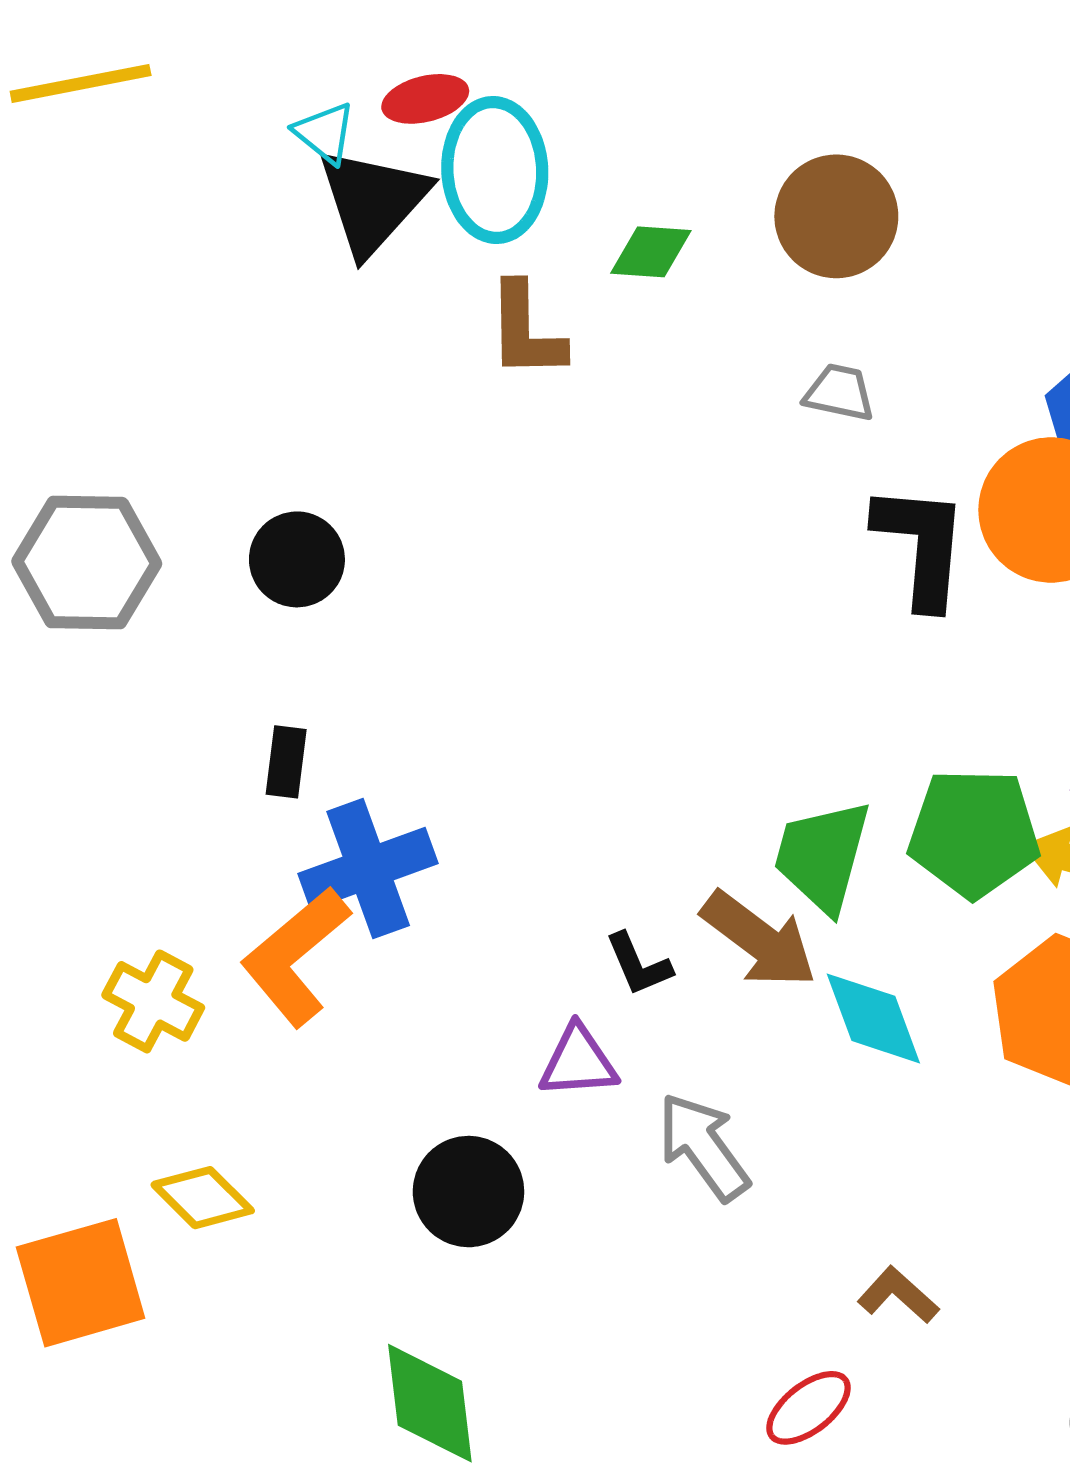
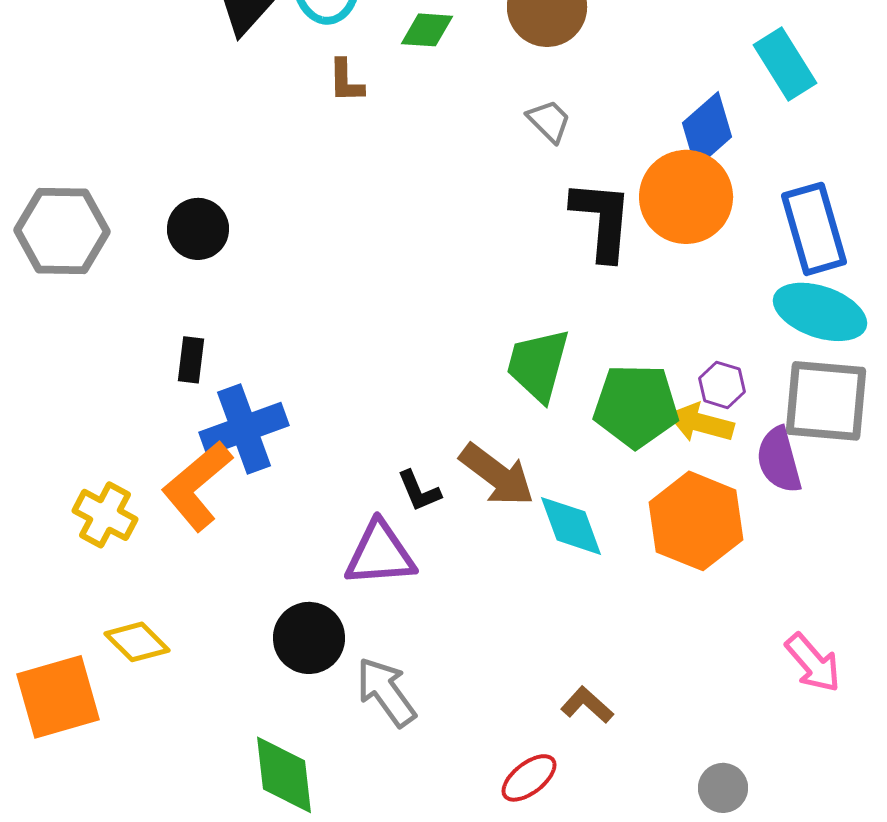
brown L-shape: (526, 331) -> (346, 81), size x0.7
gray trapezoid: (839, 393) -> (549, 121), turned 33
green trapezoid: (822, 856) -> (538, 365), moved
purple triangle: (578, 1062) -> (380, 554), size x1.4
gray arrow: (703, 1147) -> (386, 692), moved

